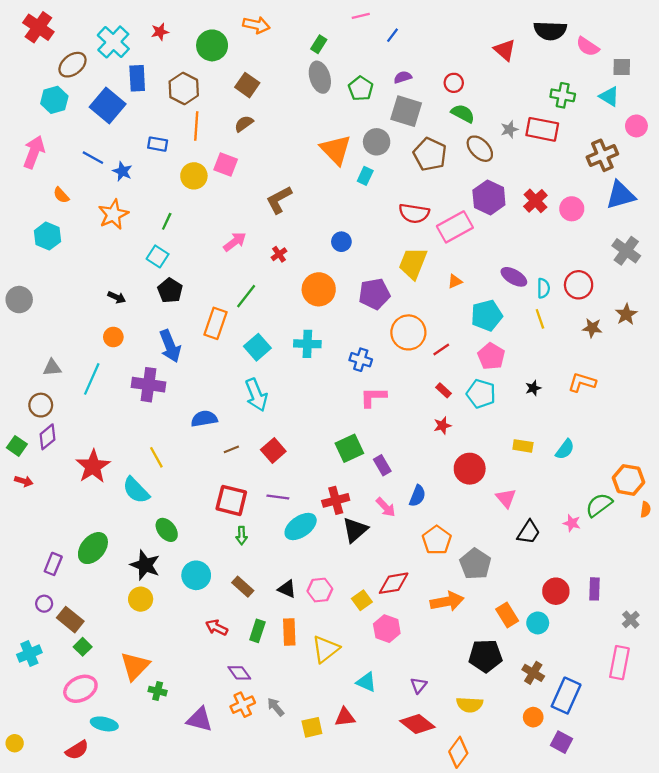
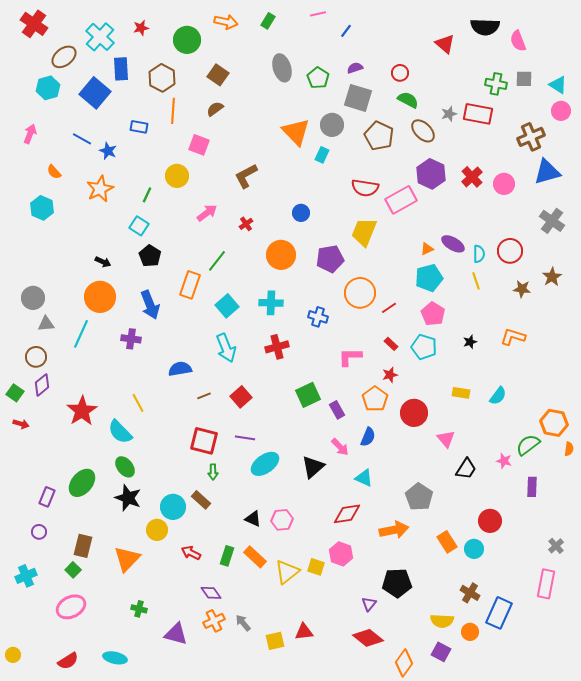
green rectangle: (319, 44) -> (268, 21), moved
pink semicircle: (588, 47) -> (518, 41), turned 35
gray square: (622, 67) -> (524, 79), moved
cyan triangle: (609, 96) -> (558, 85), moved
pink arrow: (34, 152) -> (30, 134), size x0.7
yellow circle: (194, 176) -> (177, 176), moved
orange triangle: (455, 281) -> (427, 249), moved
gray circle: (19, 300) -> (33, 298), moved
orange circle: (113, 337) -> (100, 297), size x1.8
purple cross: (149, 385) -> (131, 339), size x0.7
pink L-shape: (373, 397) -> (350, 357), moved
red cross: (336, 500) -> (277, 347), moved
green ellipse: (167, 530) -> (125, 467), moved
orange pentagon: (437, 540) -> (375, 399), moved
brown rectangle: (243, 587) -> (201, 500), moved
purple rectangle: (594, 589) -> (532, 487), moved
yellow circle: (141, 599) -> (157, 530), moved
yellow square: (362, 600) -> (316, 567), moved, turned -36
brown rectangle: (70, 620) -> (83, 546), moved, turned 65
orange rectangle: (289, 632) -> (255, 557), turned -45
black pentagon: (486, 656) -> (397, 583), moved
orange triangle: (135, 666) -> (127, 559), moved
cyan triangle: (366, 682) -> (364, 478), moved
yellow semicircle: (470, 705) -> (442, 621), moved
cyan ellipse: (104, 724) -> (115, 658), moved
purple square: (562, 742) -> (441, 652), moved

